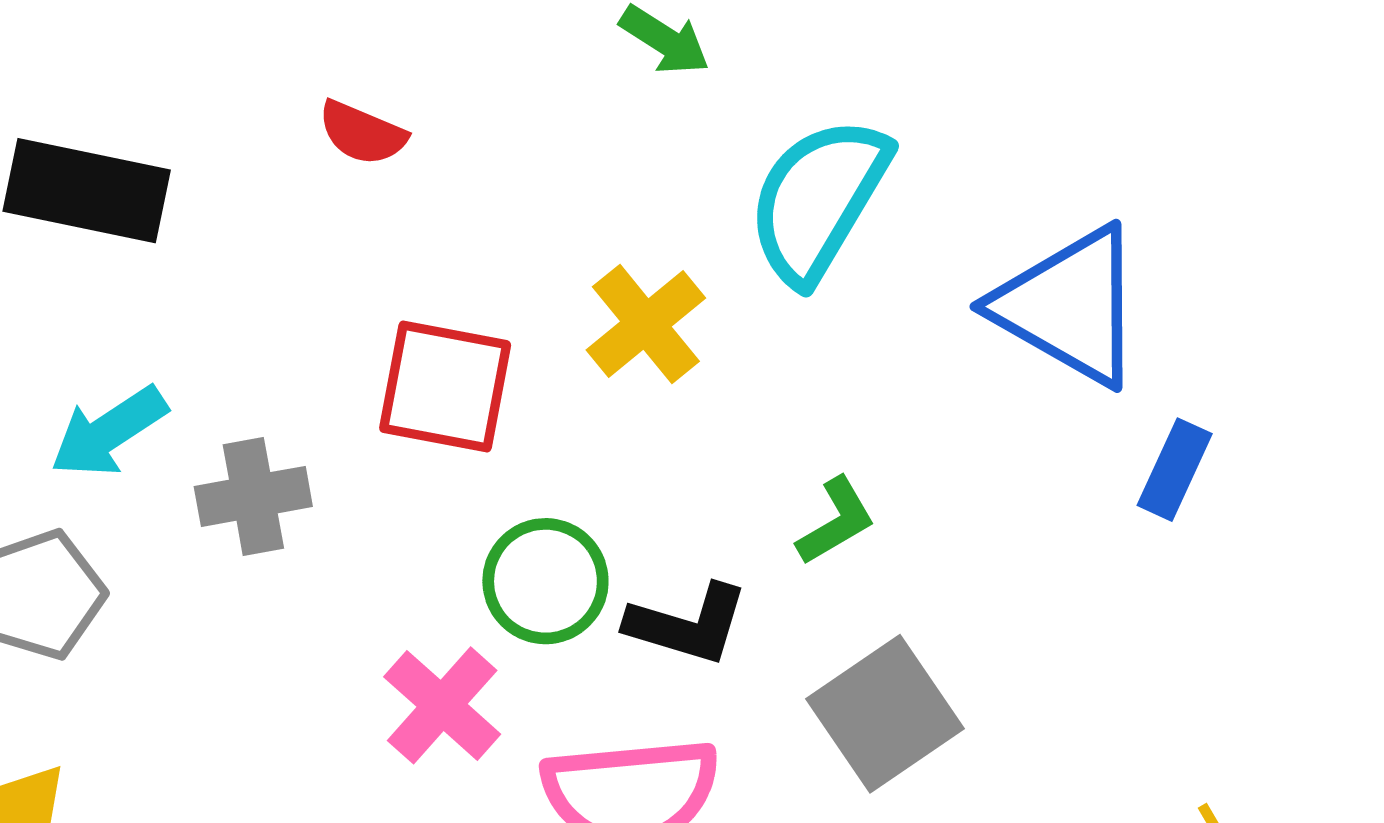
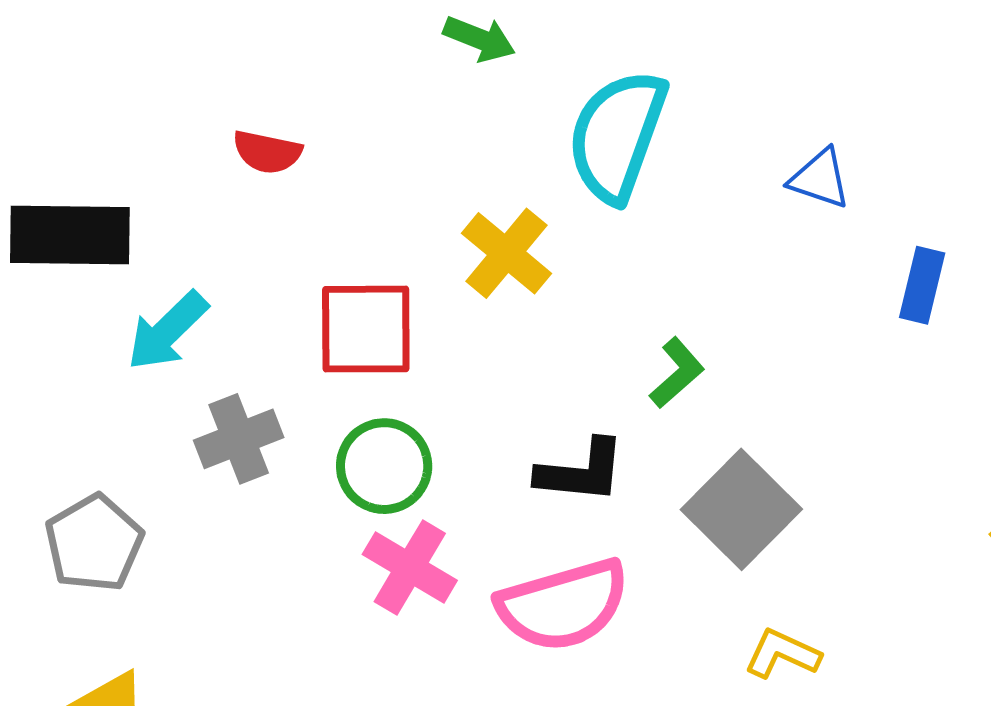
blue triangle: (1069, 306) -> (820, 179), size x0.5
cyan arrow: (109, 432) -> (167, 331), moved
green circle: (545, 581) -> (384, 466), moved

